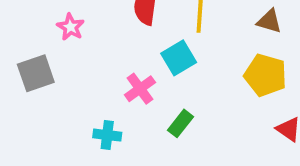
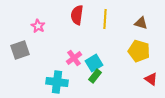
cyan square: (179, 58) -> (94, 63), moved
cyan cross: (107, 135) -> (57, 82), size x1.5

